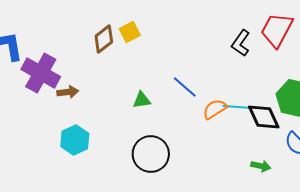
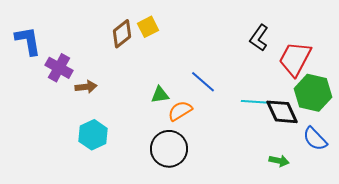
red trapezoid: (277, 30) -> (295, 59), moved
purple cross: (41, 73) -> (59, 68), size x0.7
orange semicircle: (215, 109) -> (180, 111), moved

